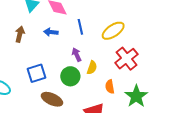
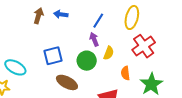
blue line: (80, 27) -> (98, 21), moved, turned 42
yellow ellipse: (113, 31) -> (132, 17), turned -45
blue arrow: (51, 32) -> (61, 14), moved

